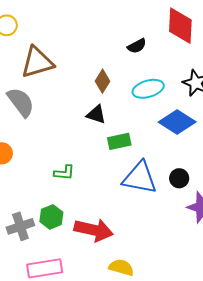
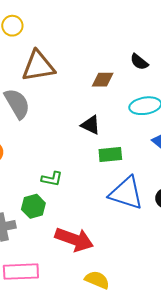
black semicircle: (137, 46) -> (139, 62), turned 60
brown diamond: (103, 81) -> (103, 80), moved, turned 50
green hexagon: (51, 217) -> (33, 206), moved

